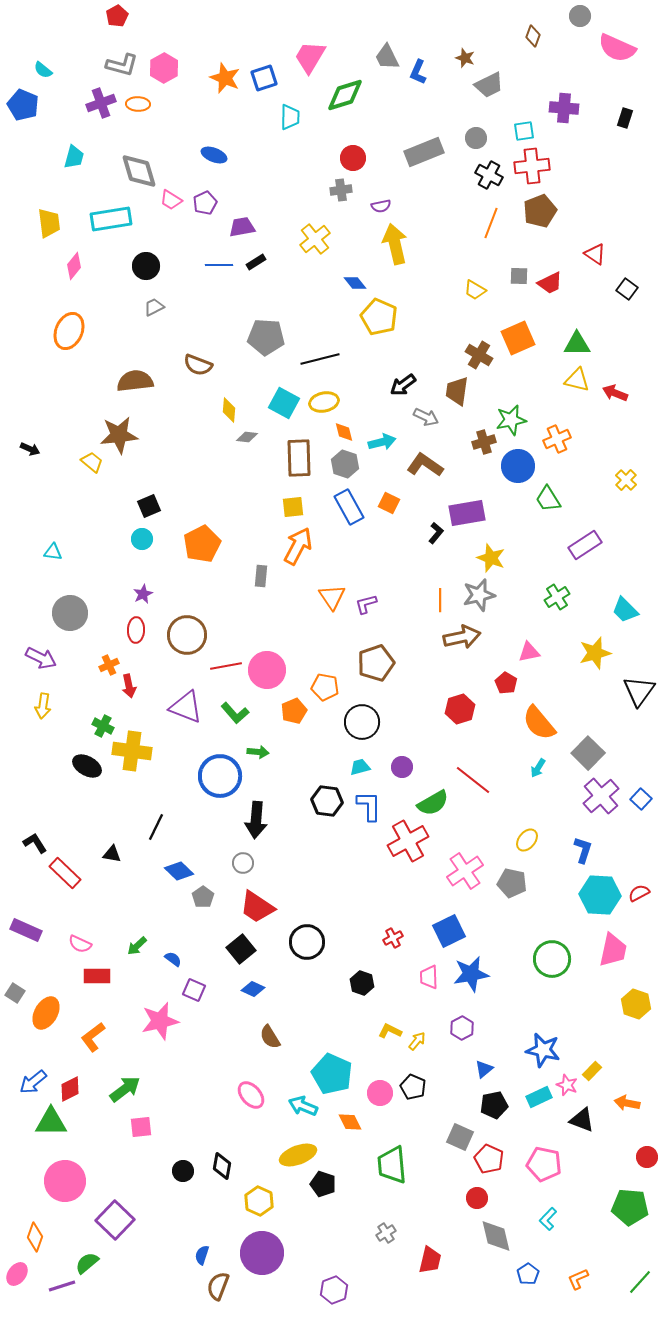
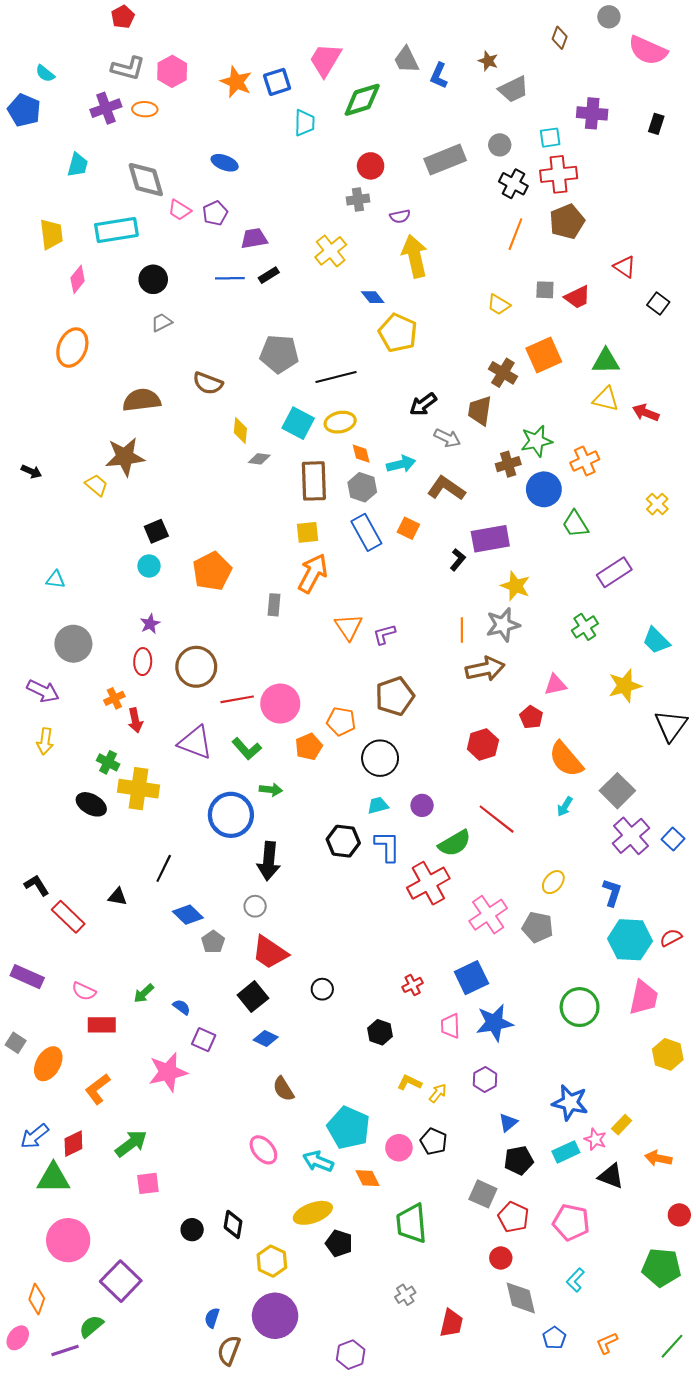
black circle: (307, 942) -> (322, 989), size x0.6

